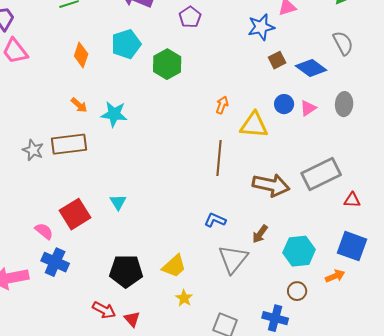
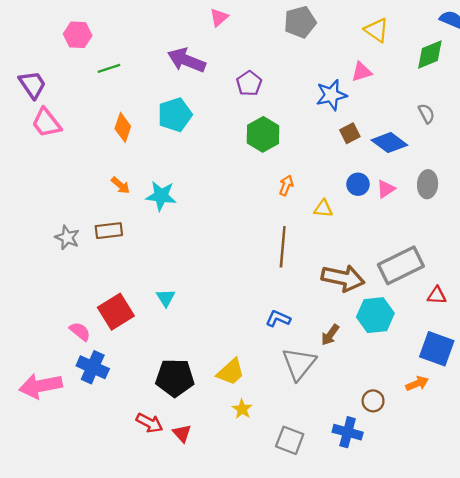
gray semicircle: (343, 43) -> (426, 114), size x0.7
green hexagon: (167, 64) -> (263, 134), moved
yellow triangle: (254, 125) -> (323, 209), size x0.6
brown rectangle: (69, 144) -> (109, 231), size x0.7
cyan hexagon: (299, 251) -> (375, 315), moved

